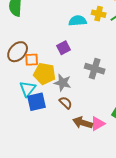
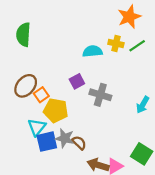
orange square: (32, 60) -> (41, 95), turned -32
gray cross: (95, 69) -> (100, 95), moved
gray star: (63, 83) -> (65, 138), moved

